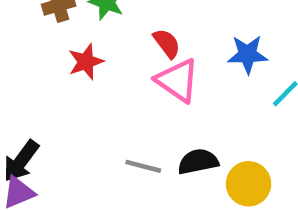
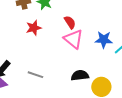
blue star: (248, 54) -> (104, 40), moved
gray line: (143, 166) -> (35, 75), moved

